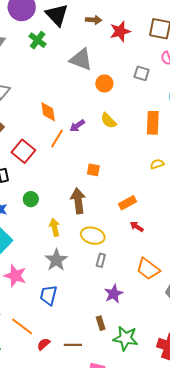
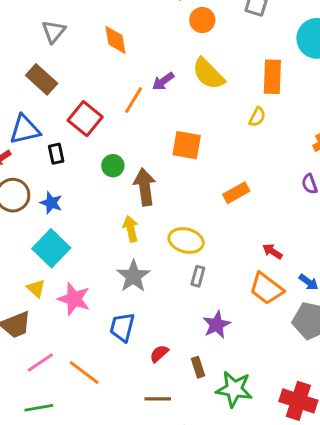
orange diamond: (48, 112) -> (115, 40), moved
yellow semicircle: (108, 121) -> (208, 74), size x1.4
yellow semicircle: (157, 164) -> (257, 117), moved, turned 136
orange square: (93, 170) -> (187, 145), size x1.5
green circle: (31, 199) -> (113, 166), moved
brown arrow: (78, 201) -> (145, 187), moved
red arrow: (137, 227) -> (272, 251), moved
red semicircle: (44, 344) -> (159, 354), moved

